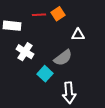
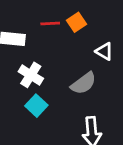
white triangle: (78, 35) -> (104, 51), turned 32
cyan square: (45, 74) -> (36, 106), moved

